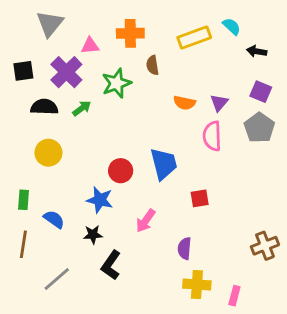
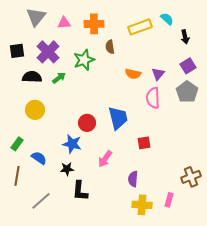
pink triangle: (90, 46) -> (64, 23), moved
black arrow: (257, 51) -> (185, 37), turned -112
purple square: (261, 92) -> (188, 66), turned 35
green rectangle: (23, 200) -> (17, 144), turned 32
black L-shape: (111, 265) -> (80, 191), turned -30
pink rectangle: (234, 296) -> (169, 200), moved

